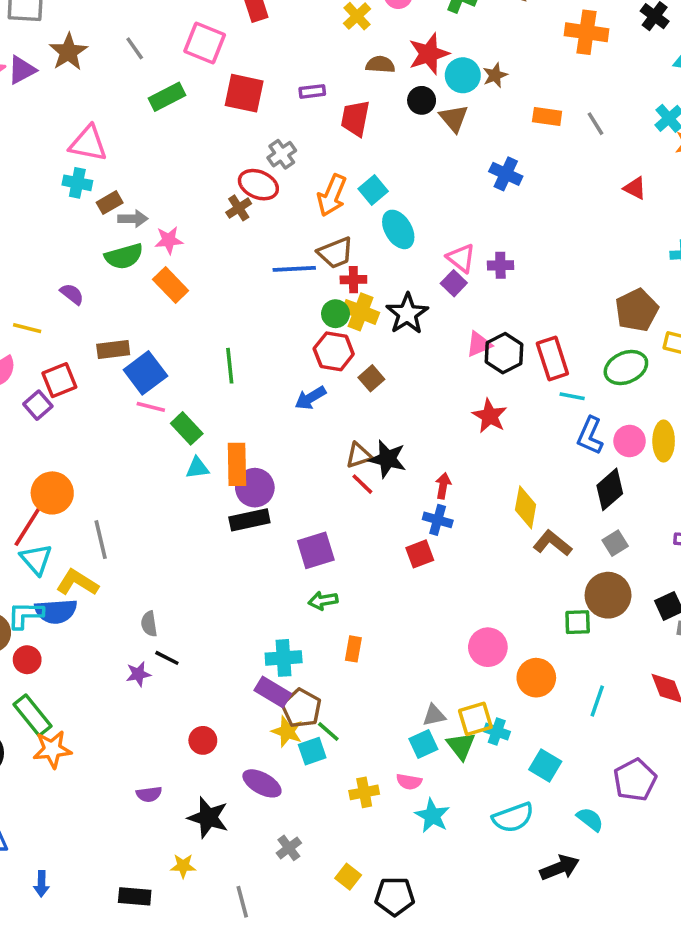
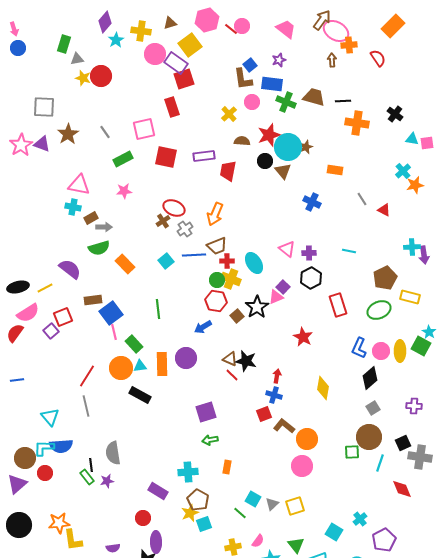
pink square: (205, 43) -> (144, 129), turned -35
purple triangle: (22, 70) -> (42, 144), turned 48
cyan circle: (463, 75) -> (288, 147), size x1.4
purple rectangle: (312, 91) -> (204, 156), size x1.5
gray line: (595, 124) -> (362, 199), moved
gray cross: (282, 154) -> (185, 229), moved
cyan square: (373, 190) -> (166, 261), moved
cyan ellipse: (398, 229) -> (254, 263), moved
pink star: (169, 240) -> (124, 191), moved
purple square: (454, 283) -> (283, 287), moved
purple semicircle: (72, 294) -> (70, 269), size x1.6
black star: (407, 314) -> (257, 307), moved
yellow line: (27, 328) -> (45, 288), turned -42
pink triangle: (479, 344) -> (276, 297), moved
black hexagon: (504, 353) -> (311, 278), moved
cyan line: (572, 396) -> (349, 251), moved
pink line: (151, 407) -> (114, 332), turned 63
brown triangle: (359, 455) -> (230, 359), turned 42
purple circle: (255, 488) -> (186, 358), moved
orange circle: (52, 493) -> (121, 368), moved
black rectangle: (249, 520) -> (140, 395), moved, turned 40
red line: (27, 527) -> (87, 376), moved
brown L-shape: (552, 543) -> (284, 426), moved
yellow L-shape: (77, 583) -> (73, 540), moved, turned -130
gray semicircle: (149, 624) -> (113, 453), size x1.6
black line: (167, 658) -> (91, 465), moved, turned 56
orange circle: (536, 678) -> (307, 439), moved
purple rectangle: (273, 692) -> (158, 491), moved
cyan line: (597, 701) -> (380, 463), moved
green rectangle: (33, 715) -> (87, 477), moved, size x0.7
gray triangle: (434, 715) -> (272, 504), turned -32
yellow star: (287, 731) -> (190, 513), turned 30
green line: (328, 731) -> (240, 513), moved
cyan cross: (497, 731) -> (360, 519), moved, turned 32
cyan square: (423, 744) -> (253, 499), moved, turned -35
green triangle: (461, 746) -> (296, 545), moved
pink semicircle: (409, 782) -> (258, 541), turned -64
purple ellipse: (262, 783) -> (156, 542), moved, turned 60

